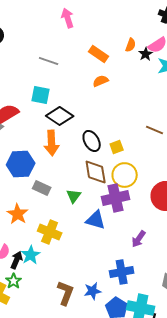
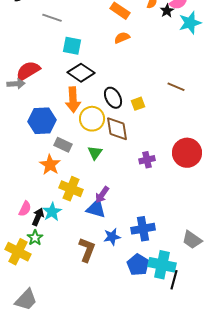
gray line: (49, 61) -> (52, 18), moved
cyan square: (41, 95) -> (72, 46), moved
yellow circle: (125, 175) -> (92, 119), moved
purple cross: (116, 198) -> (147, 160), moved, size x0.6
orange star: (18, 214) -> (50, 165), moved
blue triangle: (96, 220) -> (96, 209), moved
purple arrow: (139, 239) -> (102, 195), moved
blue star: (93, 291) -> (112, 237), moved

